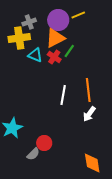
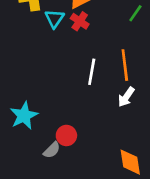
green line: (69, 51) -> (135, 13), moved
cyan triangle: (35, 55) -> (54, 19), turned 42

